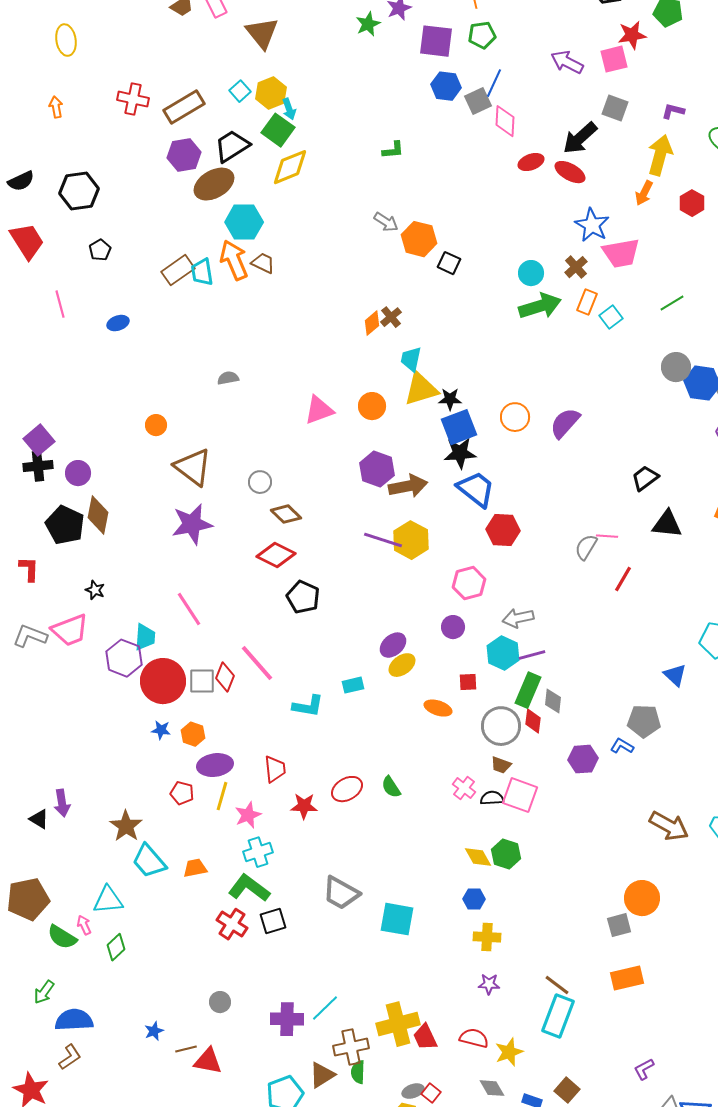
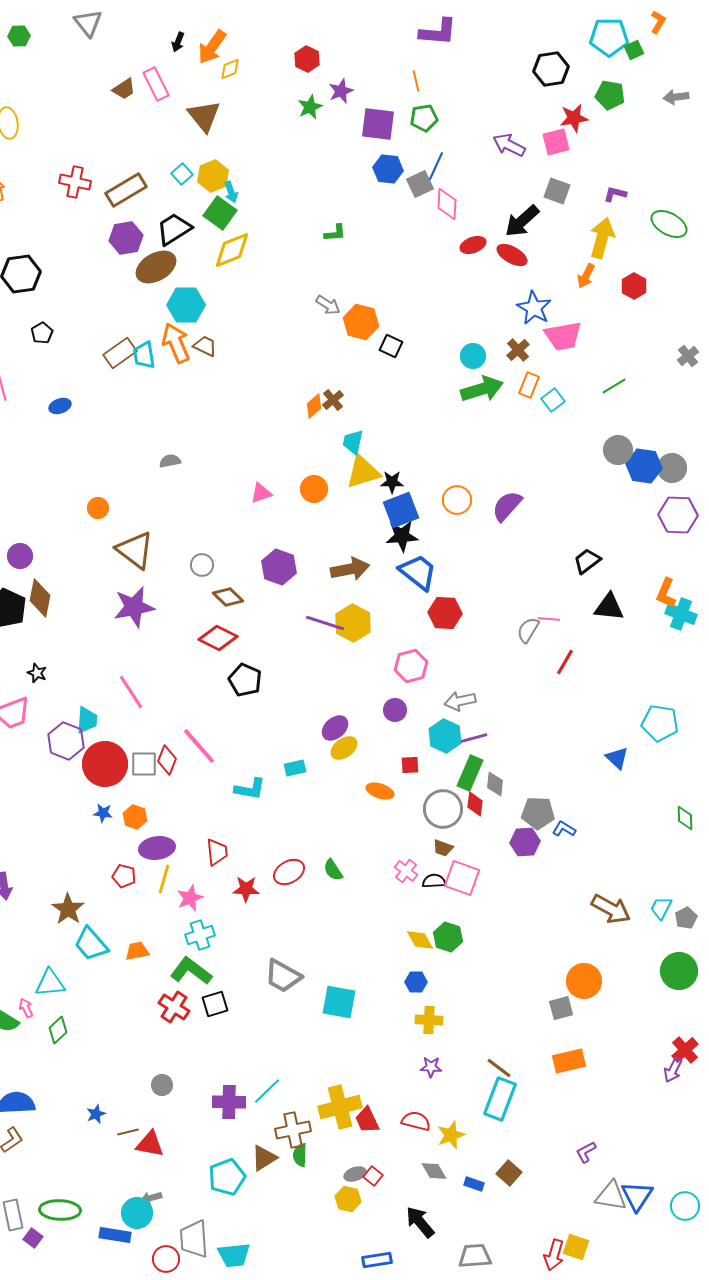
pink triangle: (319, 410) -> (261, 493), size x0.7
purple hexagon: (377, 469) -> (279, 567), moved
gray pentagon: (644, 721) -> (538, 813), moved

